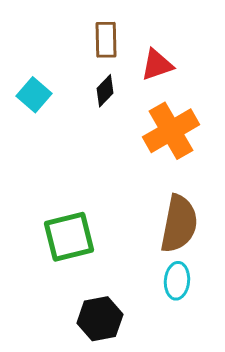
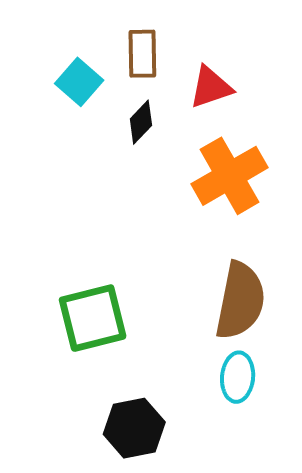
cyan square: (34, 95) -> (79, 82), moved

